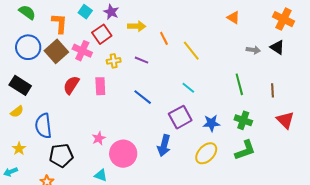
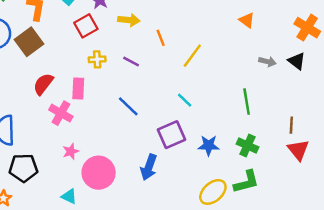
pink cross: (82, 51) -> (61, 113), moved
yellow line: (191, 51) -> (192, 56), turned 70
brown line: (272, 90) -> (291, 125), moved
yellow ellipse: (206, 153) -> (213, 192), moved

